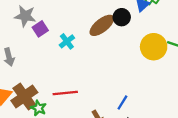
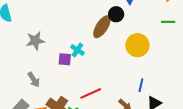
purple square: (40, 29) -> (65, 59), moved, turned -32
yellow circle: (154, 47) -> (137, 45), moved

